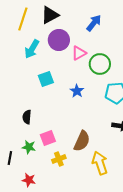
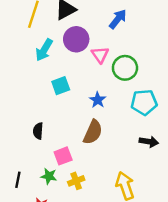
pink triangle: (79, 53) -> (100, 55), turned -35
brown semicircle: (82, 141) -> (93, 132), moved
green star: (29, 147) -> (49, 176), moved

